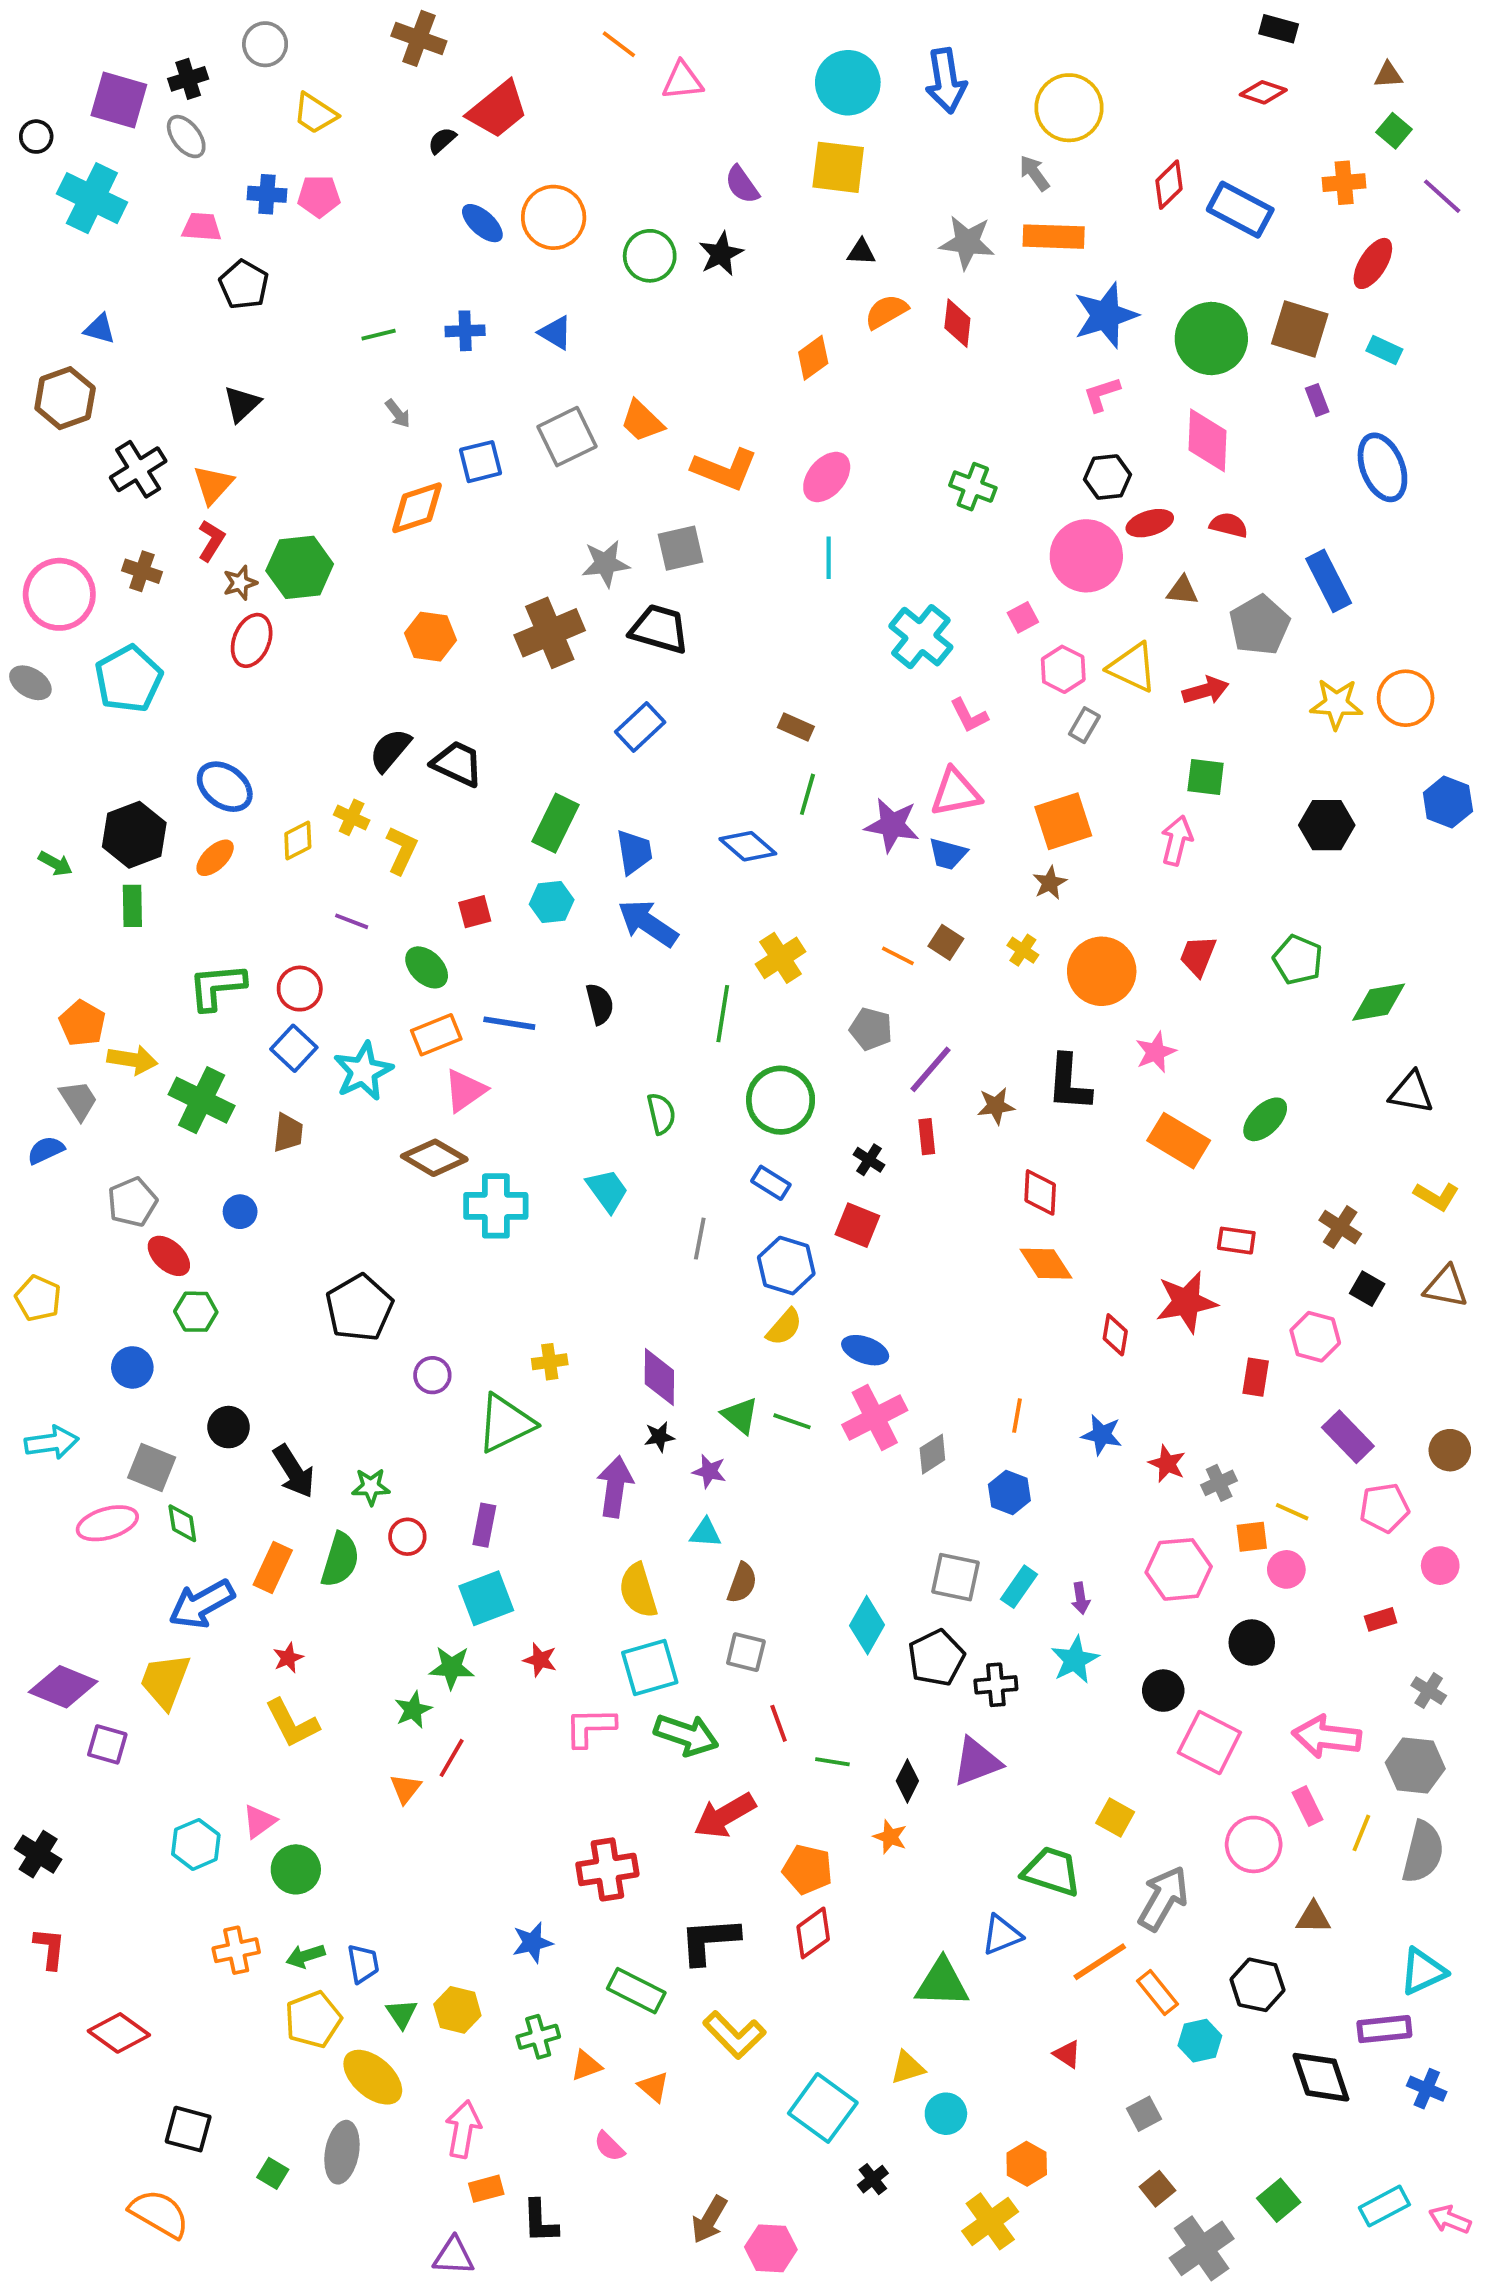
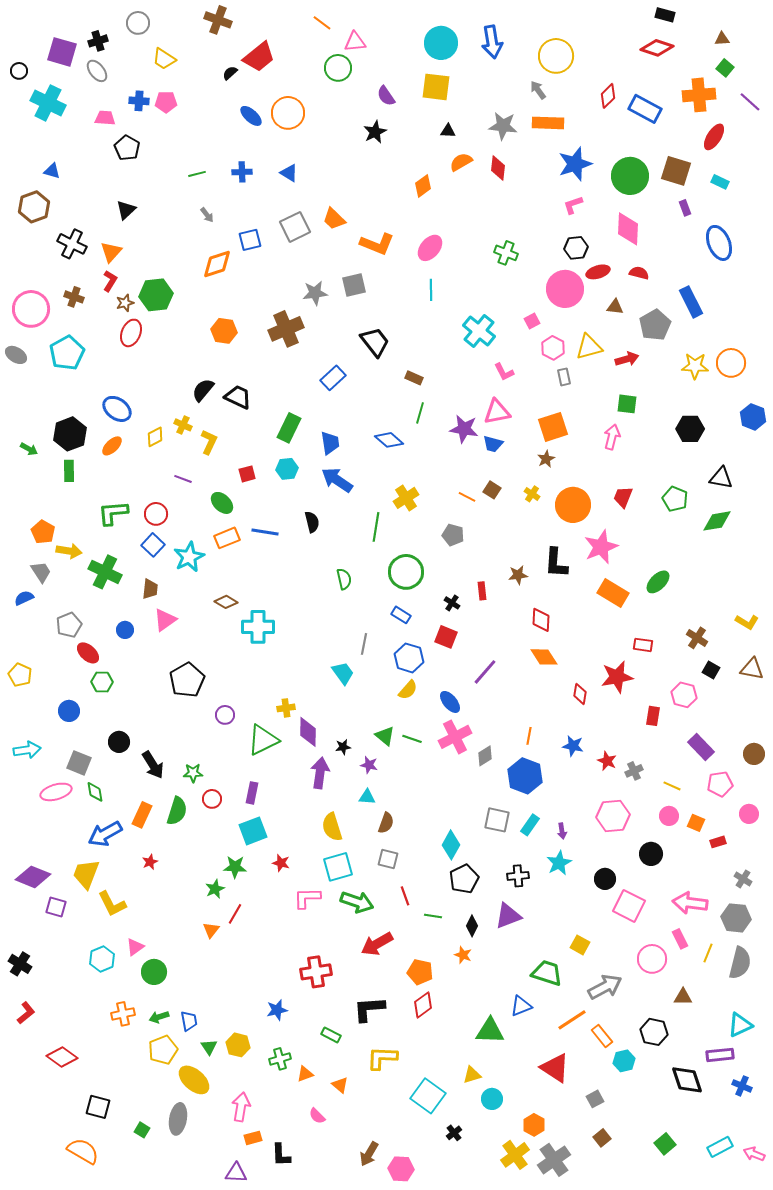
red diamond: (1263, 92) -> (657, 48), size x1.4
orange cross: (1344, 183) -> (699, 95), size x1.5
green circle: (650, 256) -> (338, 68), moved
black cross: (138, 469) -> (72, 244), turned -32
black trapezoid: (659, 629) -> (375, 342), moved, turned 36
yellow triangle: (1132, 667) -> (589, 347), turned -40
gray rectangle: (1084, 725) -> (564, 377), turned -42
pink star: (1156, 1052) -> (601, 547), size x1.6
purple line: (931, 1069) -> (485, 672), moved
pink triangle: (465, 1091) -> (165, 620), moved
black triangle: (1411, 1092) -> (721, 478), moved
brown diamond: (434, 1158) -> (226, 602), size x0.7
cyan trapezoid: (607, 1191) -> (343, 673), moved
blue ellipse: (865, 1350) -> (450, 702), turned 30
purple diamond: (659, 1377) -> (308, 732), moved
blue hexagon: (1009, 1492) -> (525, 776), size x1.6
orange square: (1252, 1537) -> (696, 823), moved, turned 30
black pentagon: (936, 1658) -> (464, 879), moved
yellow L-shape: (292, 1723) -> (112, 904), moved
gray arrow: (1163, 1898) -> (605, 987), turned 32
red L-shape: (50, 1948) -> (26, 1013), turned 45
green rectangle: (636, 1991) -> (331, 1035), size x0.7
yellow L-shape: (734, 2035) -> (382, 1058), turned 136
red triangle: (1067, 2054) -> (555, 1068), size x2.0
gray cross: (1202, 2248) -> (554, 1160), moved

